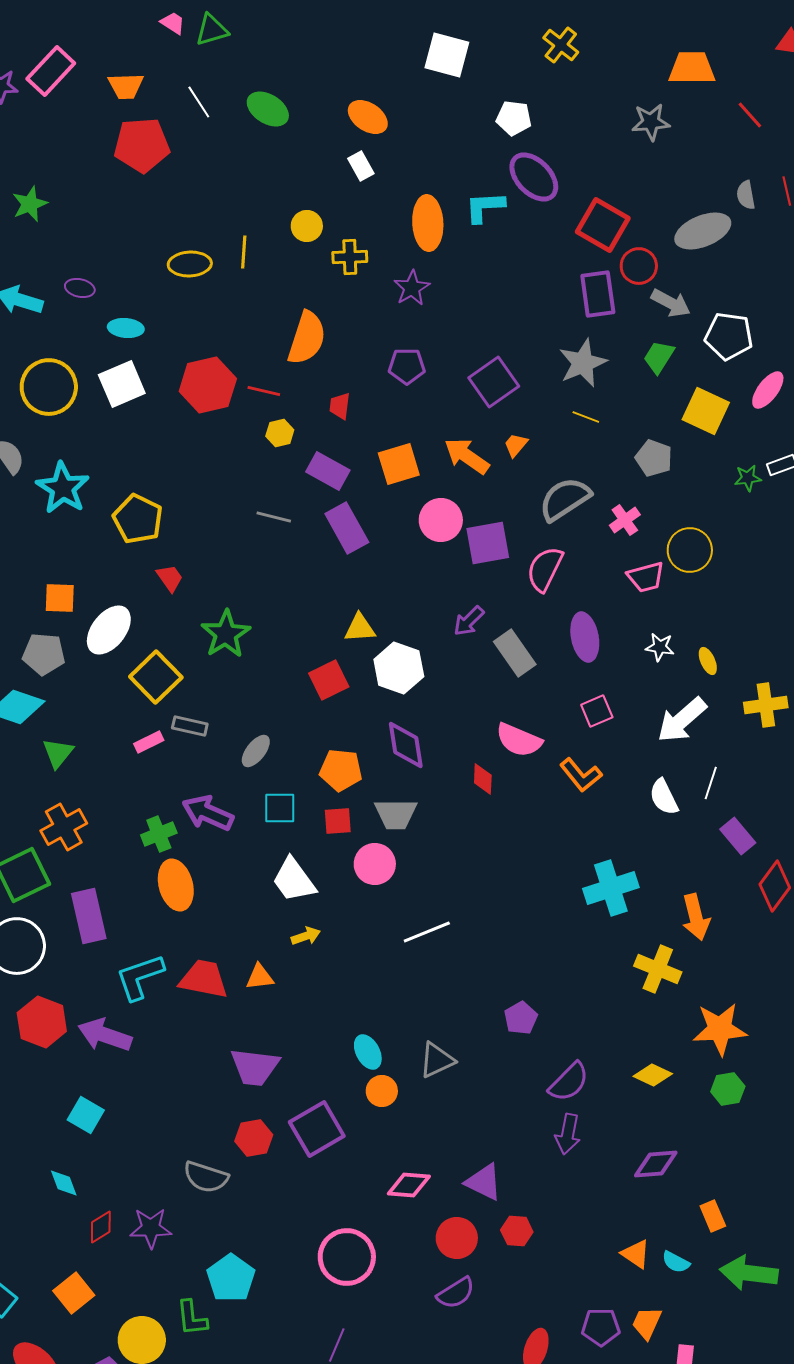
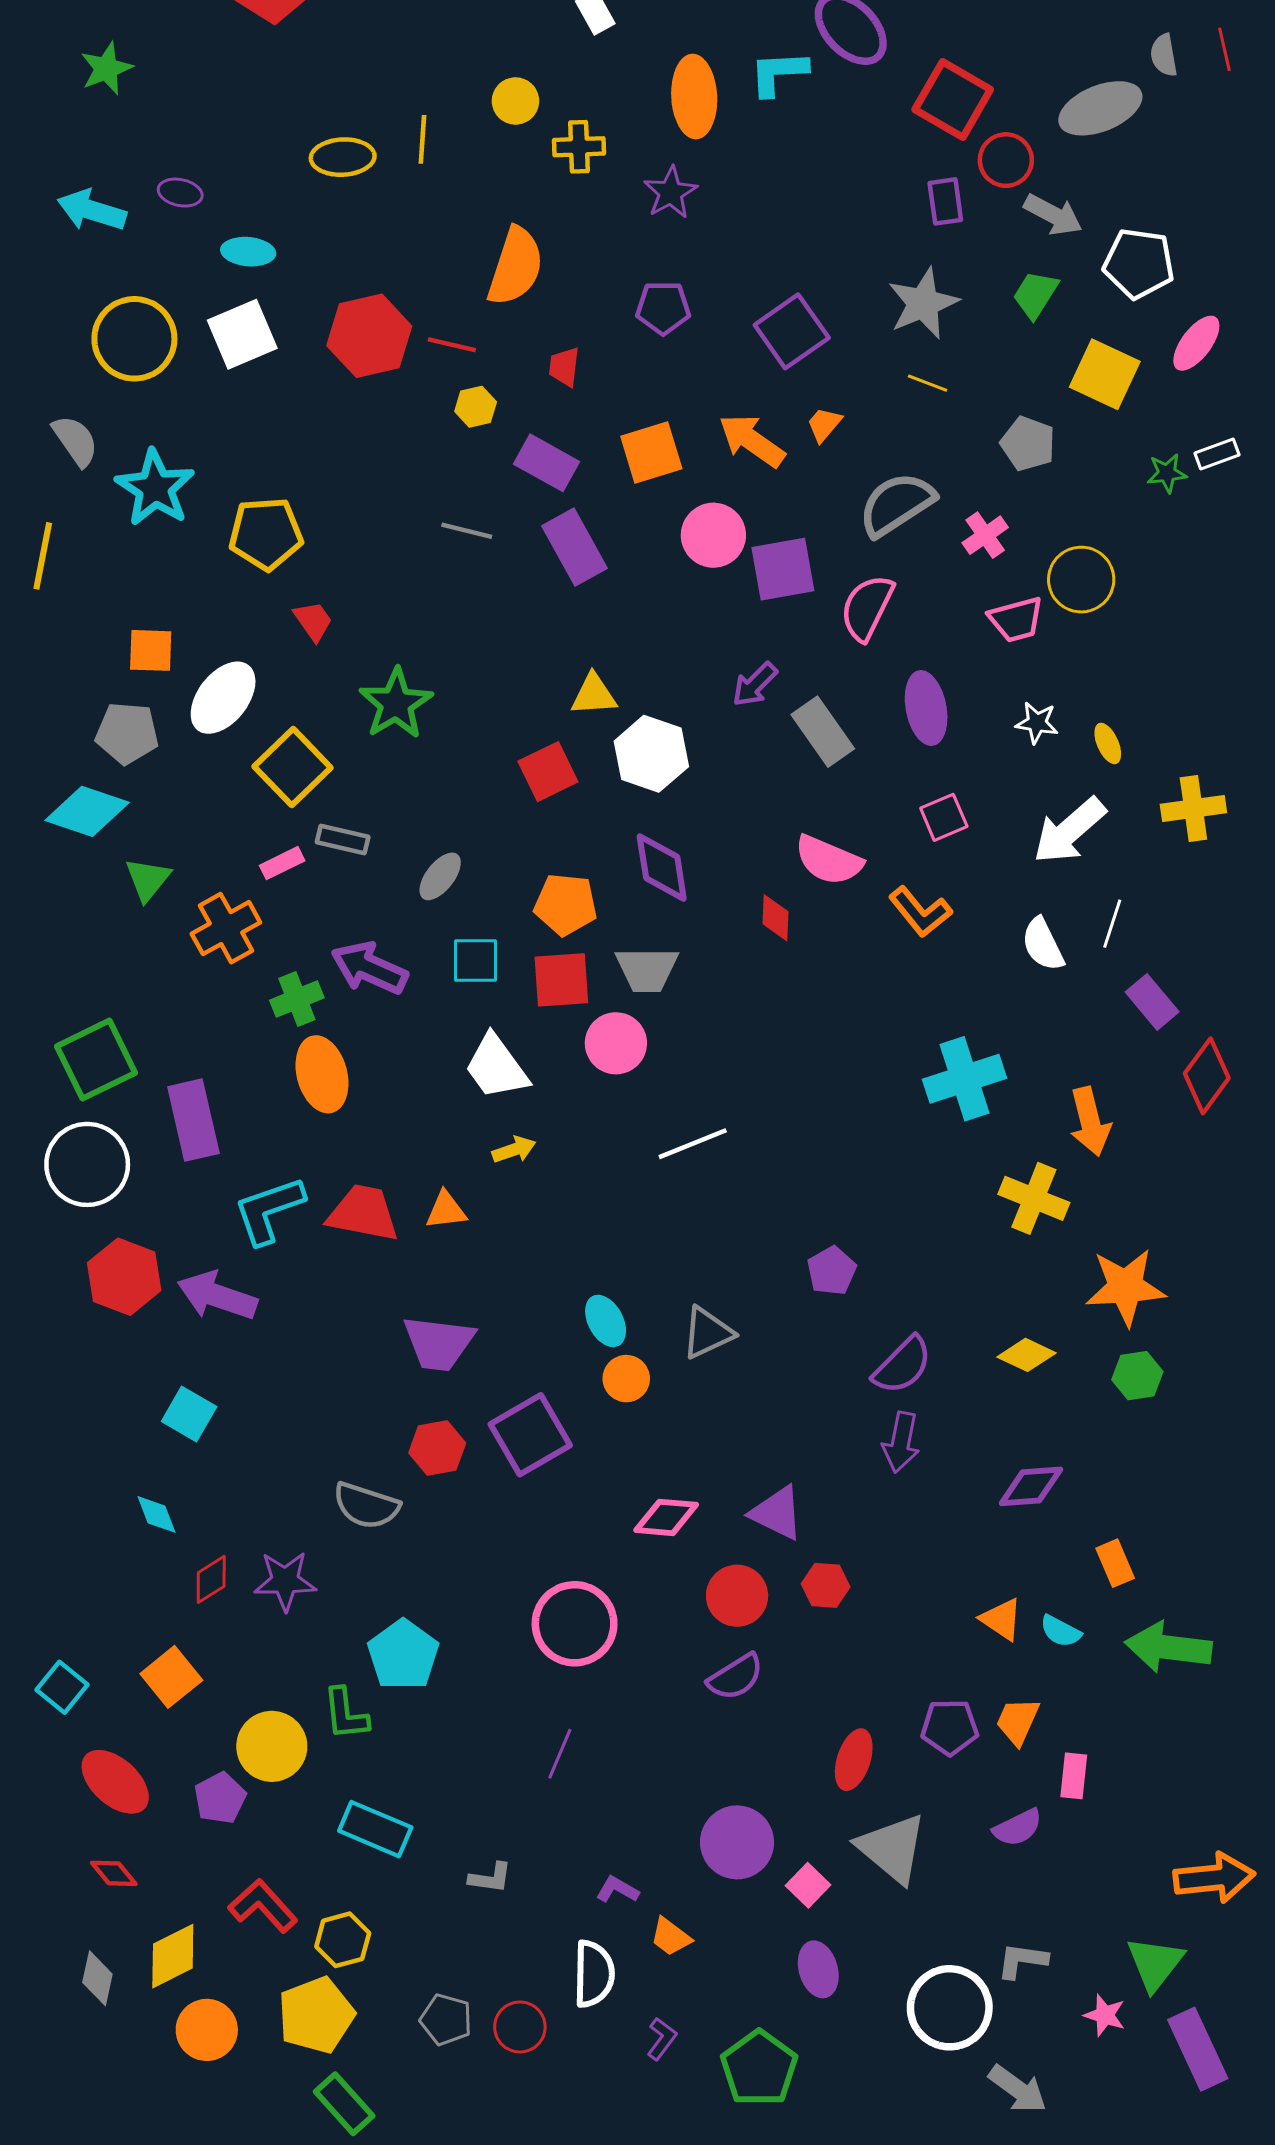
purple rectangle: (598, 294) -> (945, 201), size x0.7
yellow pentagon: (138, 519) -> (266, 534), turned -30
red square: (338, 821) -> (561, 980), size x1.4
orange cross: (64, 827) -> (226, 928), moved

